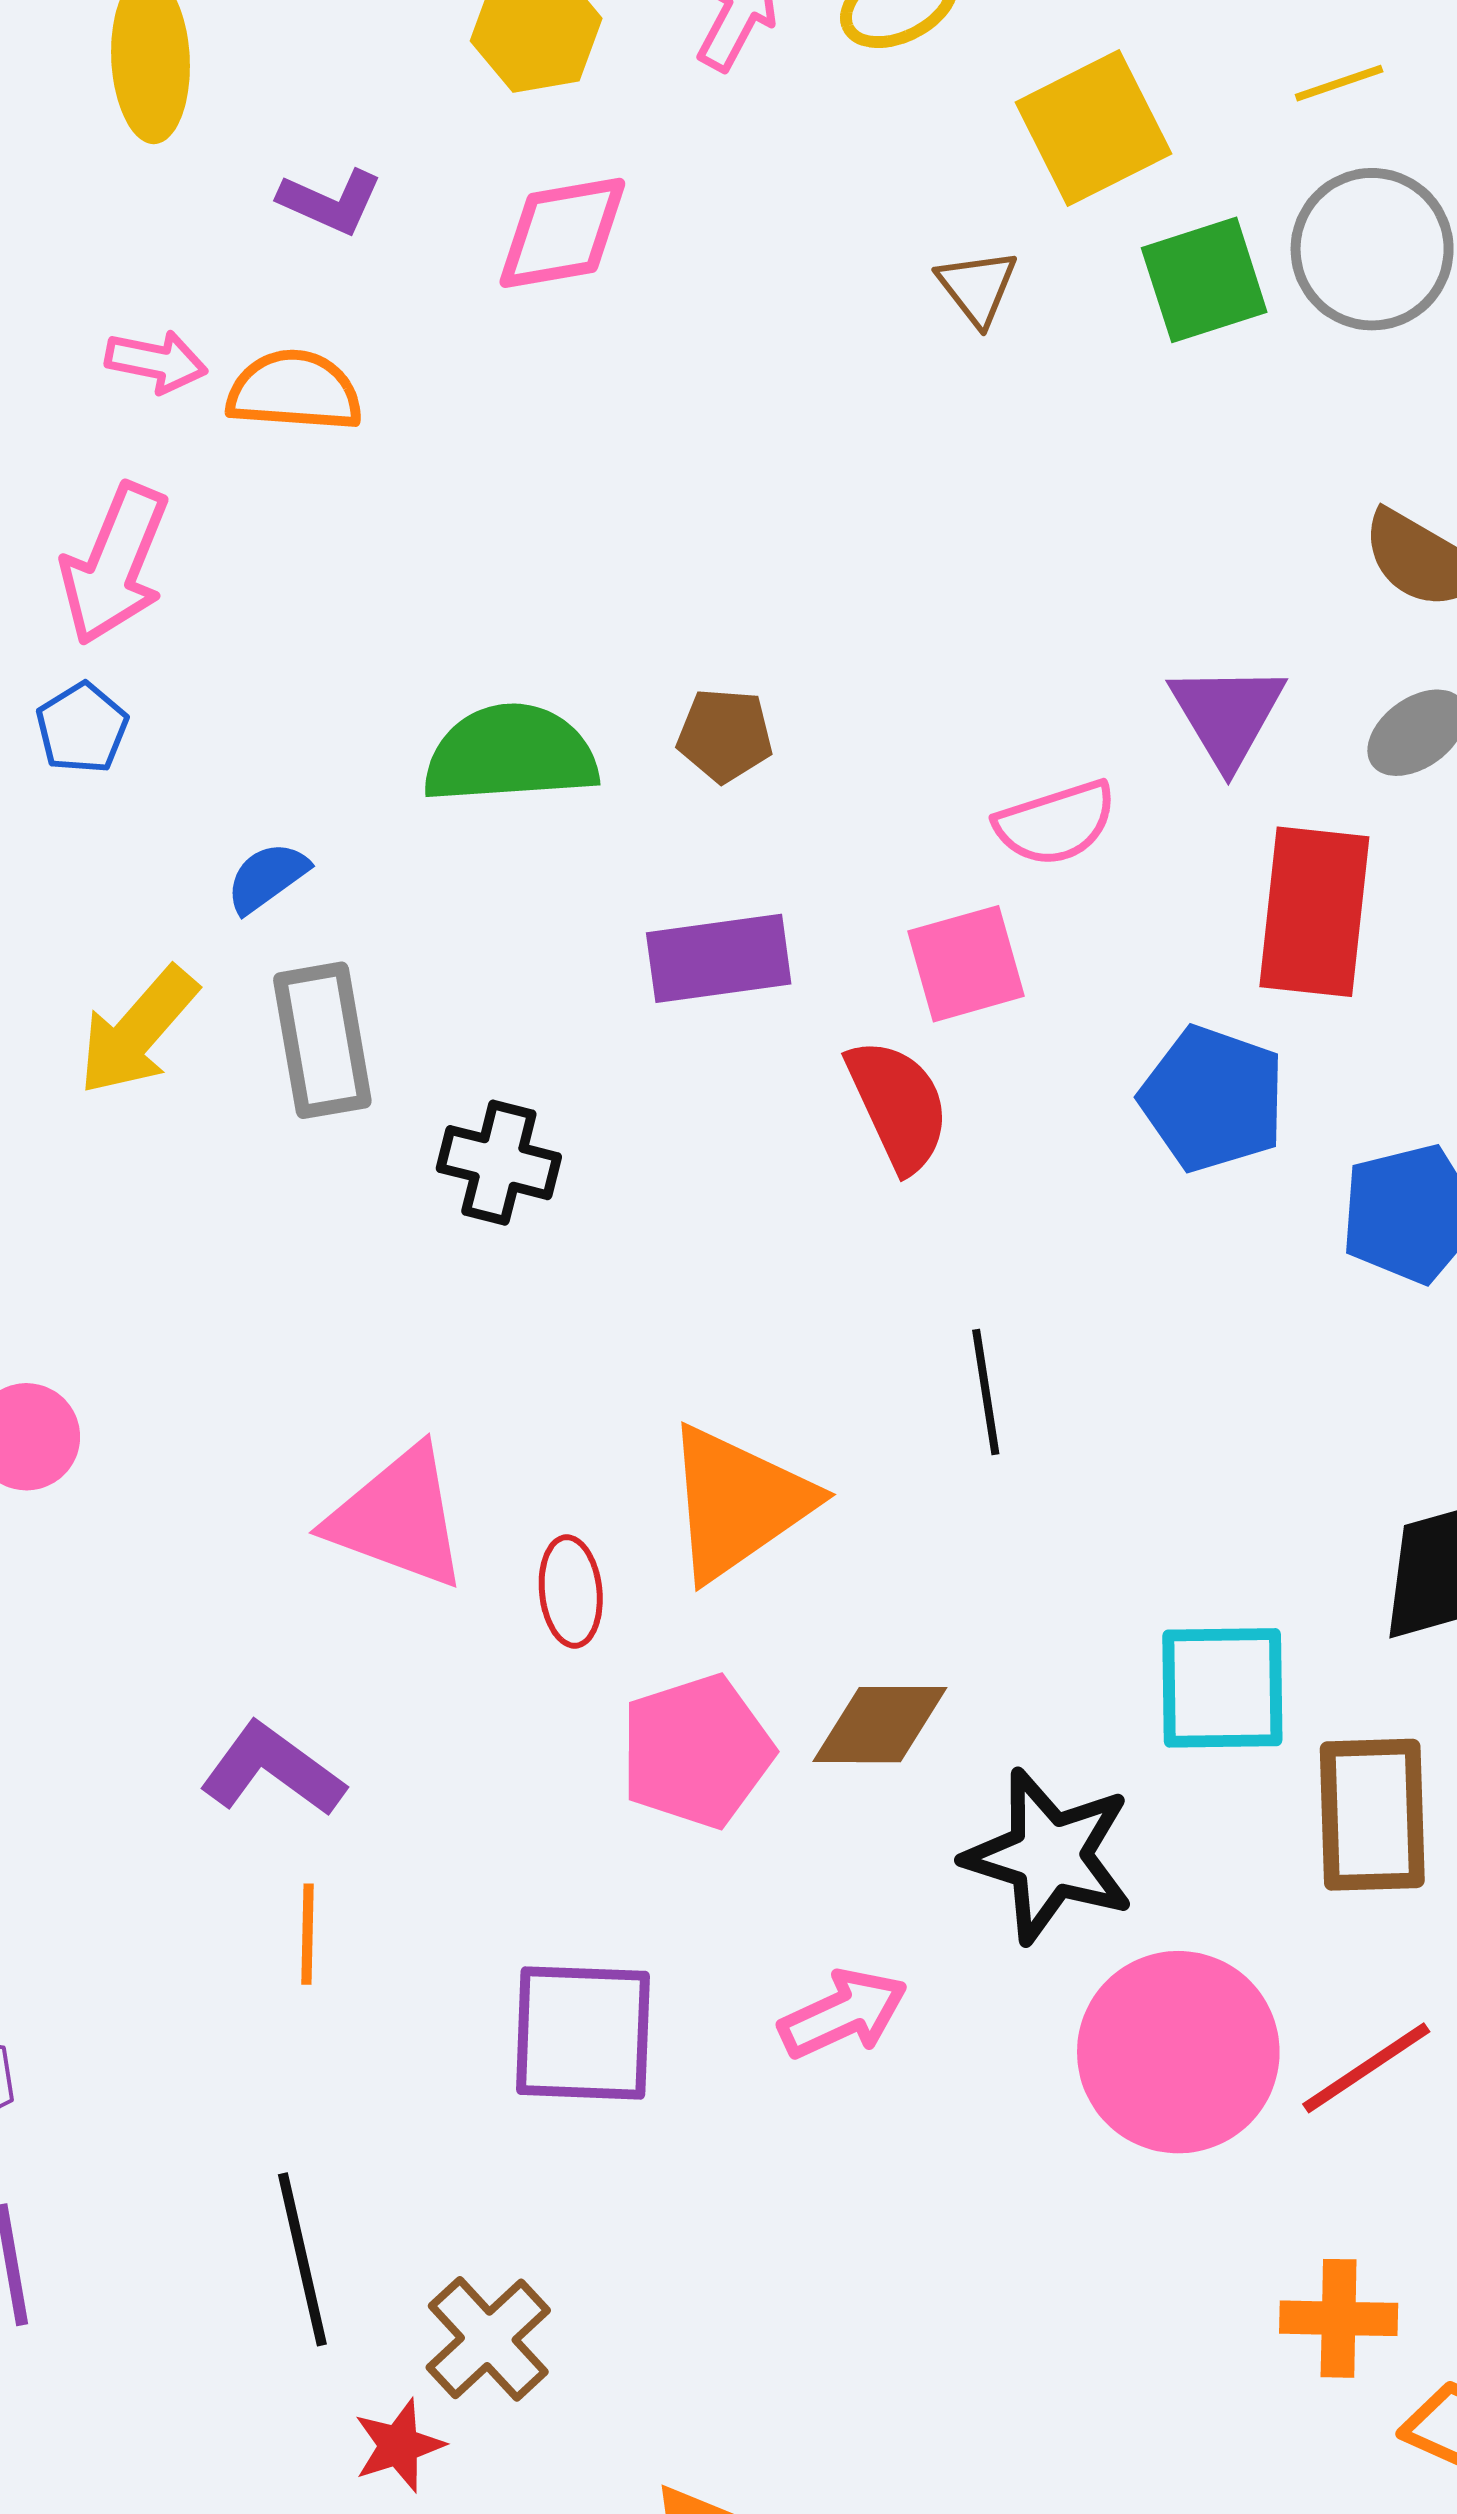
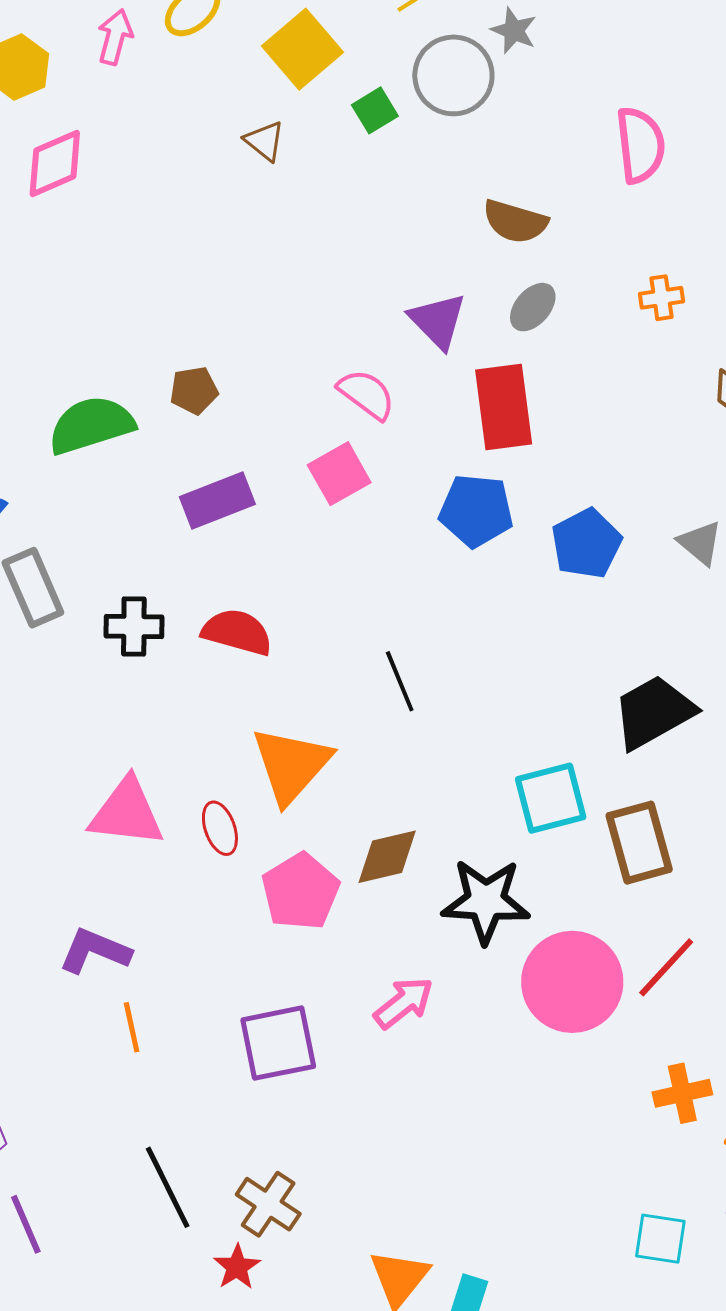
green square: (1204, 280) -> (375, 110), size x0.7
pink semicircle: (1056, 823) -> (366, 394), turned -112
red semicircle: (898, 1105) -> (237, 632), moved, turned -36

